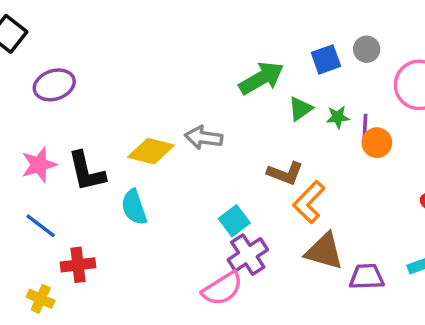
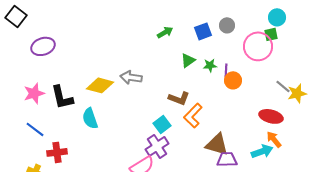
green arrow: (261, 78) -> (165, 32), moved, size x0.6
cyan square: (234, 221) -> (162, 124), moved
brown triangle: (324, 251) -> (217, 144), moved

